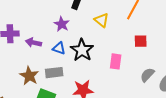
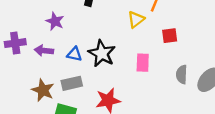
yellow triangle: (101, 20) -> (136, 19), moved, turned 49
purple star: (62, 24) -> (55, 21), moved
gray semicircle: (147, 75) -> (182, 74), turned -35

